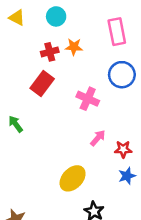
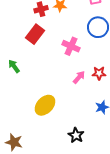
red star: (123, 149) -> (99, 73), moved
yellow ellipse: (73, 178) -> (45, 105), moved

